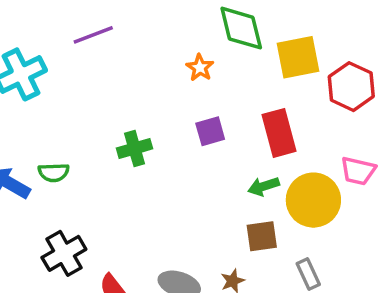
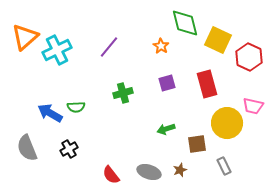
purple line: (93, 35) -> (109, 47), moved, turned -30
yellow square: (298, 57) -> (218, 40), turned 36
green arrow: (264, 186) -> (166, 129), moved
black cross: (64, 253) -> (69, 149), moved, size x0.7

